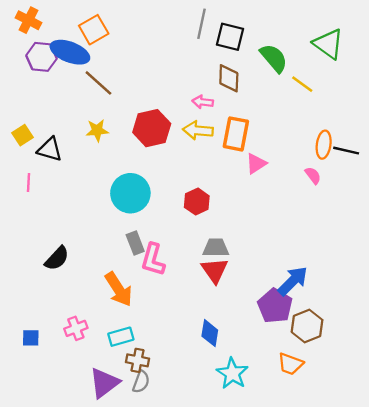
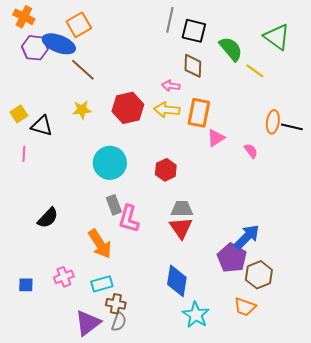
pink semicircle: (313, 175) -> (251, 151), moved
blue diamond: (210, 333) -> (177, 281), size x1.4

